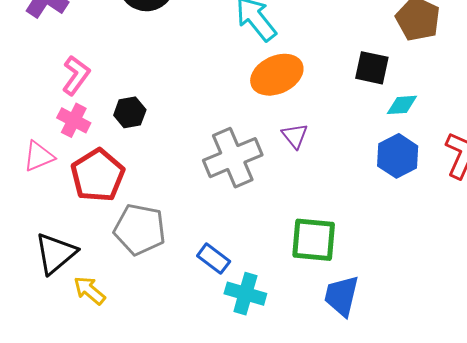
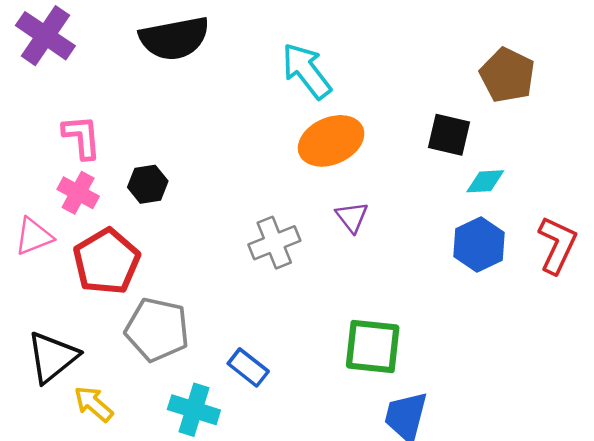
pink L-shape: (76, 75) -> (82, 137), turned -42
gray cross: (233, 158) -> (274, 243), size x0.7
cyan cross: (245, 294) -> (194, 410), moved

